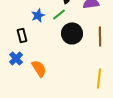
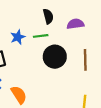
green line: (59, 14) -> (41, 36), turned 32

